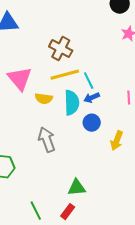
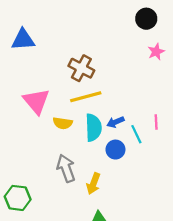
cyan line: (89, 81) -> (136, 134), moved
yellow arrow: (117, 141) -> (93, 184), moved

